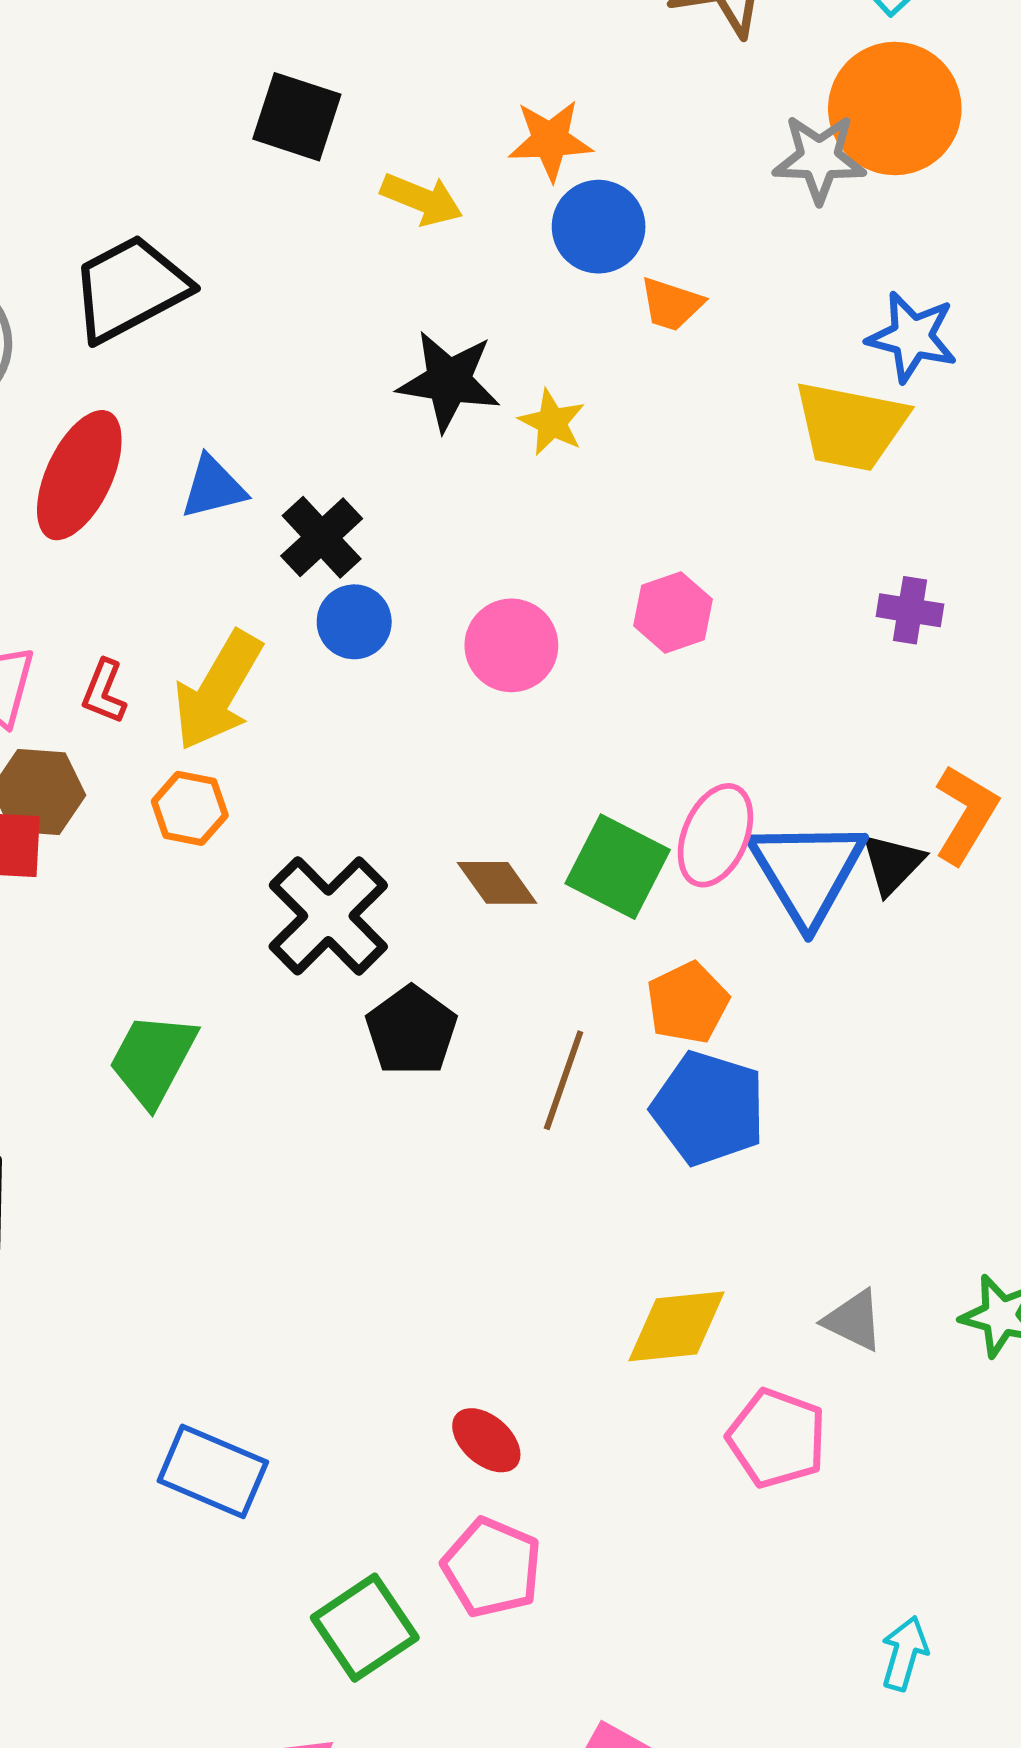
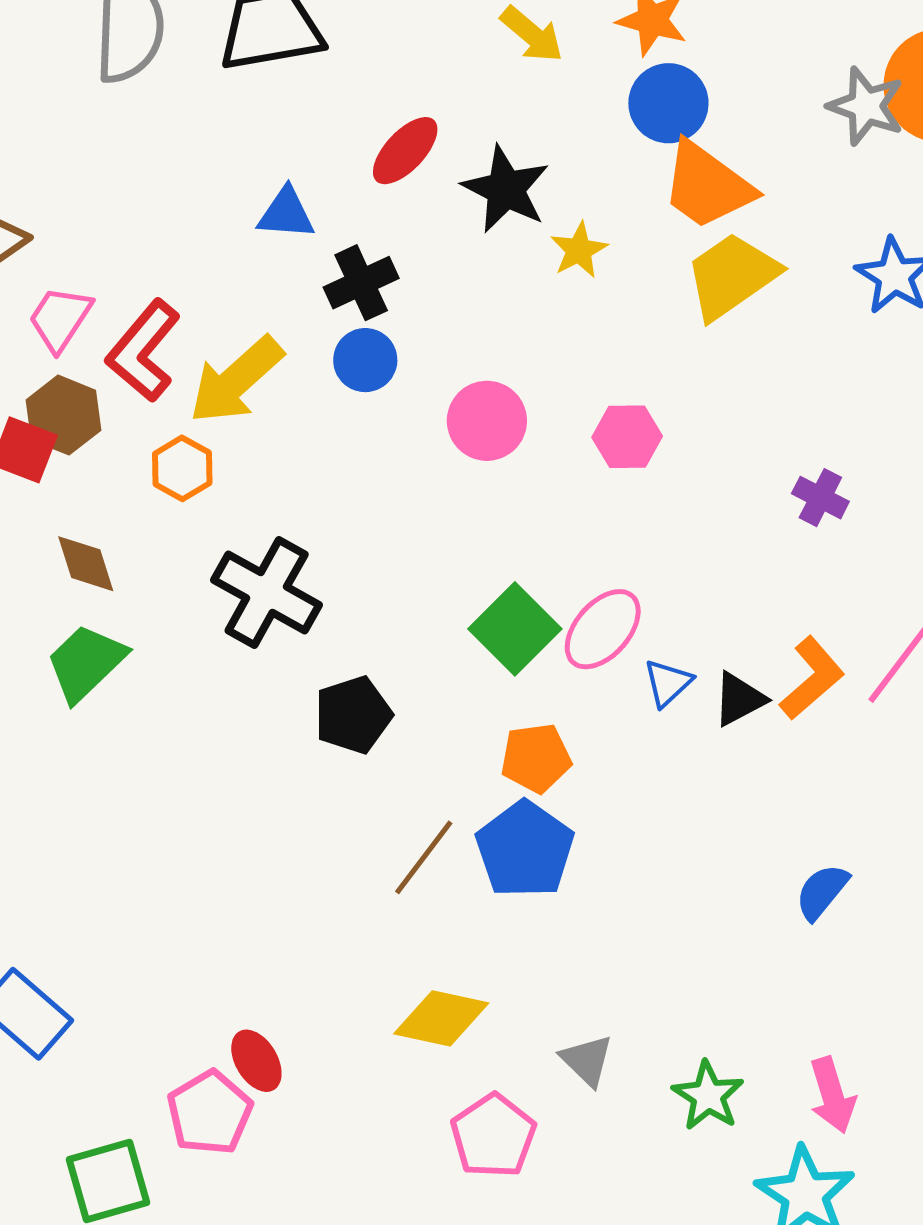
orange trapezoid: (671, 304) -> (707, 186), size x1.8
yellow trapezoid: (851, 426) -> (732, 276), moved, turned 116
red ellipse: (79, 475) -> (405, 151), moved, size x0.7
red L-shape: (104, 692) -> (143, 351), size x1.8
blue triangle: (807, 872) -> (668, 683), size x0.5
brown diamond: (497, 883) -> (86, 564), moved
black cross: (328, 916) -> (267, 592), turned -34
black pentagon: (411, 1031) -> (353, 715), moved
brown line: (564, 1080) -> (424, 857), moved
pink pentagon: (492, 1567) -> (210, 1113), moved

